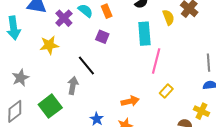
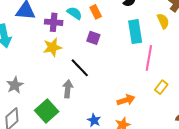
yellow semicircle: (168, 17) -> (163, 21), moved
purple cross: (64, 18) -> (54, 22), turned -36
yellow star: (49, 45) -> (52, 47), moved

